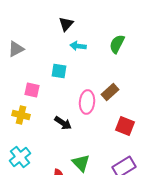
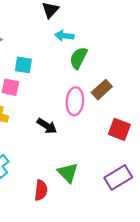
green semicircle: (117, 44) -> (78, 58), moved
cyan square: (59, 71) -> (23, 65), moved

